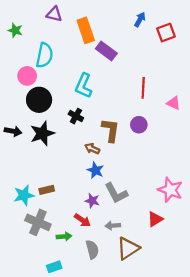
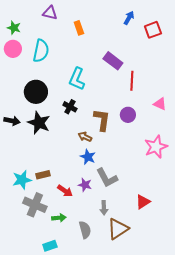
orange rectangle: (86, 30) -> (79, 28), size x0.6
purple rectangle: (106, 51) -> (113, 61), moved
pink circle: (27, 76) -> (13, 49), moved
pink triangle: (174, 103) -> (160, 104), moved
black star: (42, 133) -> (39, 123), turned -30
pink star: (170, 190) -> (156, 147), moved, turned 30
red arrow: (82, 220) -> (65, 191), moved
gray arrow: (113, 226) -> (104, 208), turned -88

